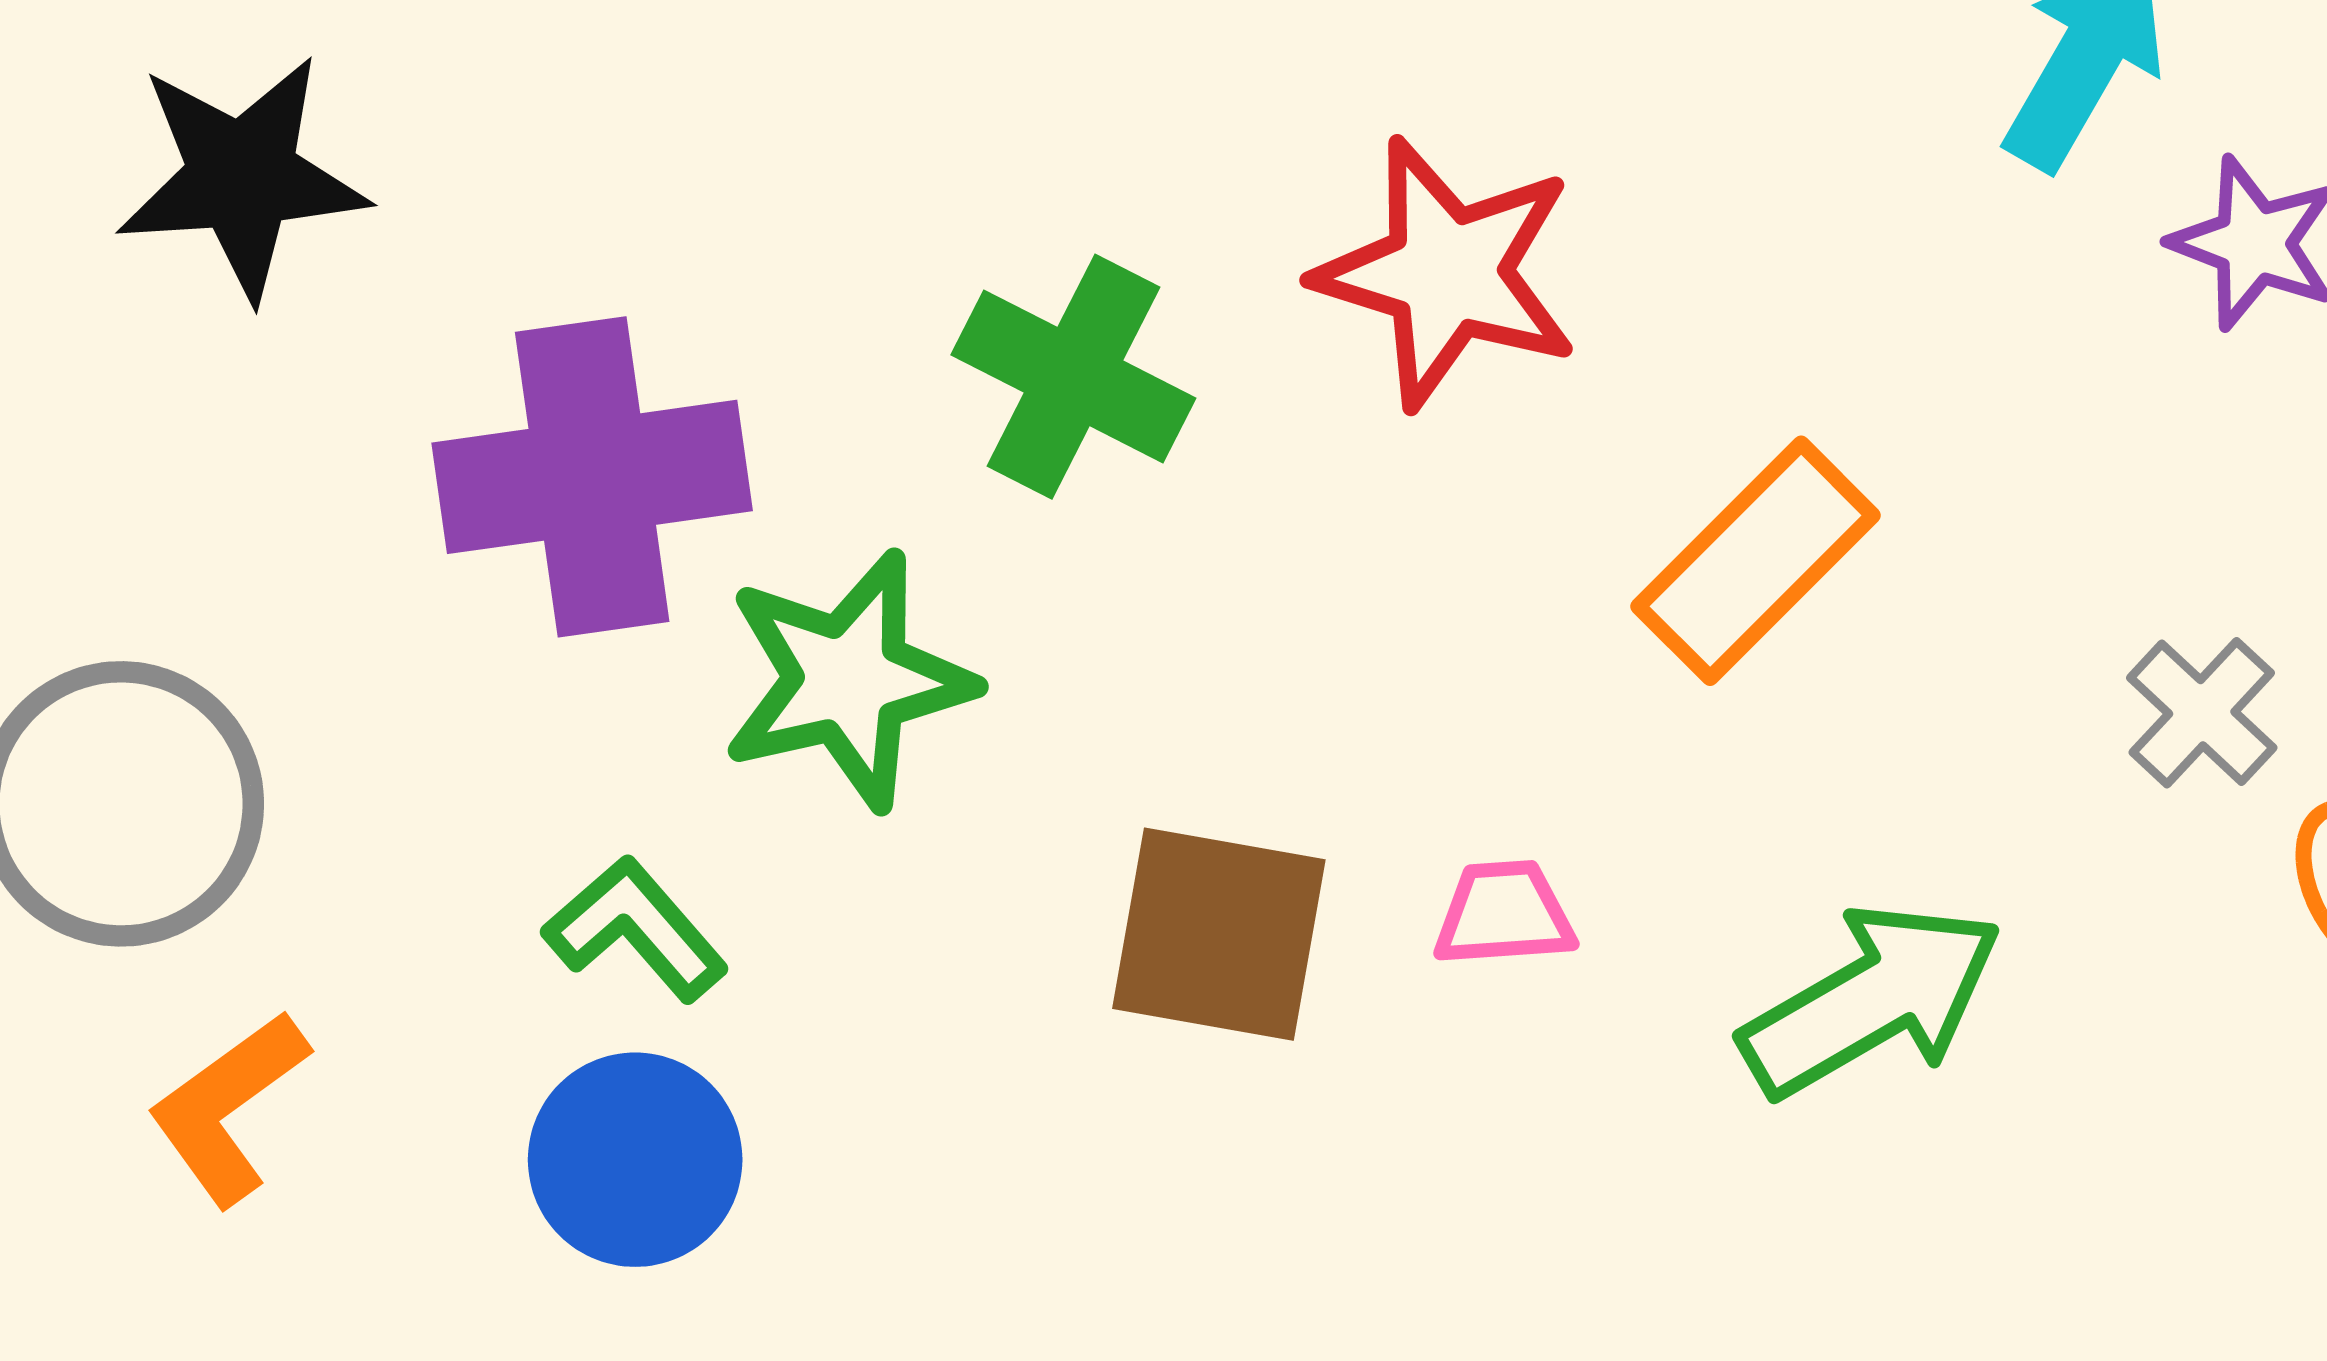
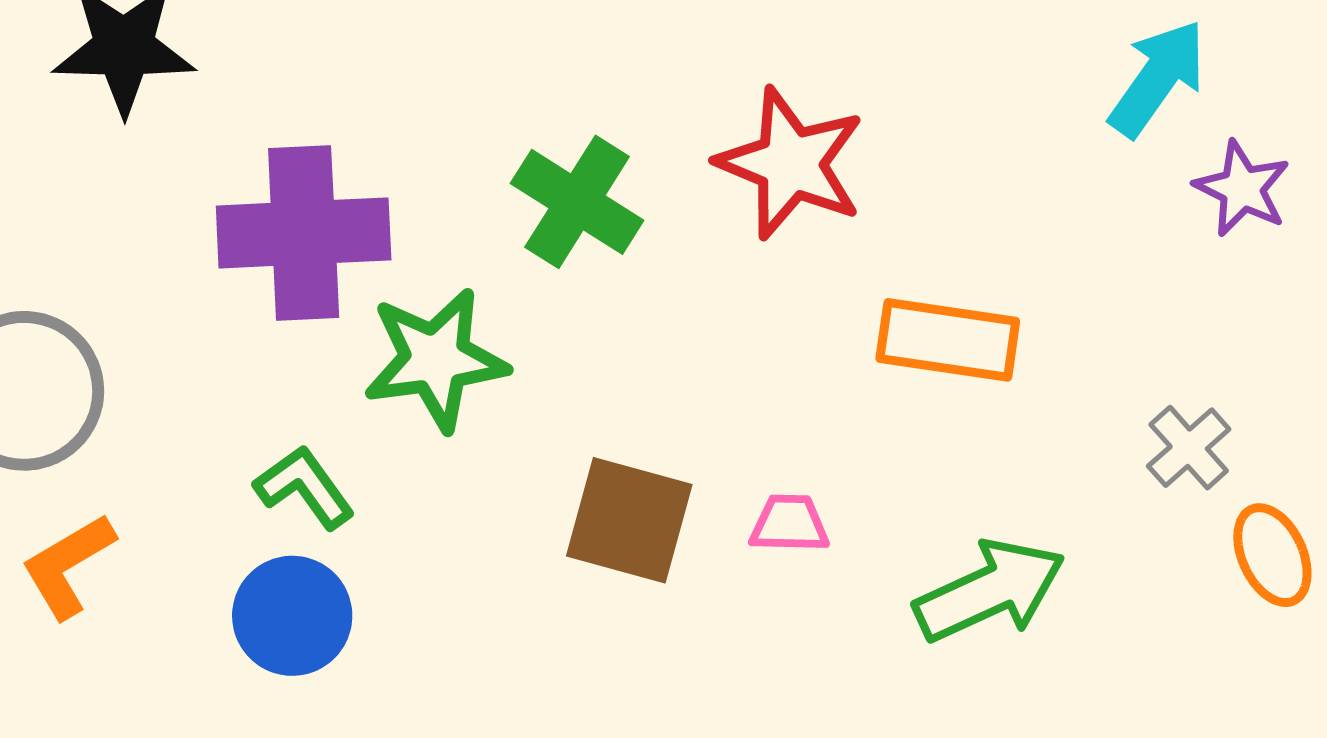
orange rectangle: (1756, 561) -> (948, 340), turned 48

